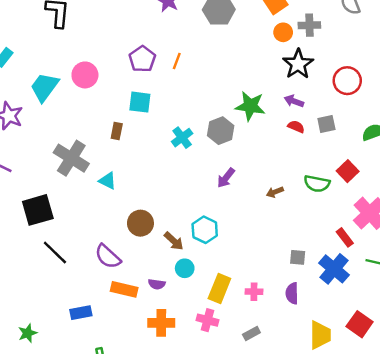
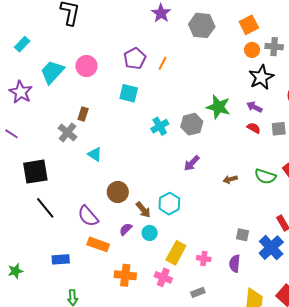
brown rectangle: (117, 131) -> (83, 114), moved
gray cross: (71, 158) -> (67, 132), size x0.7
purple semicircle: (157, 284) -> (126, 229), moved, turned 120

